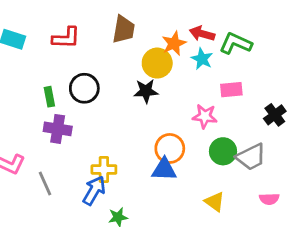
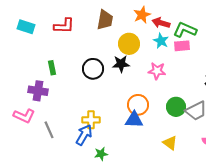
orange star: (174, 43) -> (142, 15), moved
black circle: (84, 88) -> (93, 69), moved
pink rectangle: (231, 90) -> (182, 46), moved
pink star: (205, 116) -> (157, 71), moved
purple cross: (58, 129) -> (38, 91), moved

